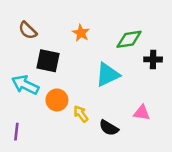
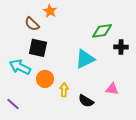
brown semicircle: (28, 30) -> (32, 24), moved
orange star: (81, 33) -> (50, 11), moved
yellow arrow: (81, 114) -> (64, 90), turned 40
purple line: (16, 132) -> (13, 104), turned -56

